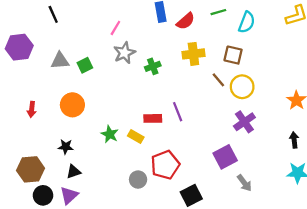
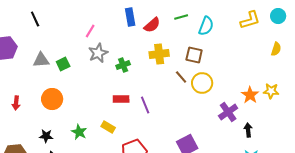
red rectangle: (153, 118) -> (121, 99), moved
purple cross: (244, 122) -> (228, 112), moved
green star: (110, 134) -> (79, 132), moved

